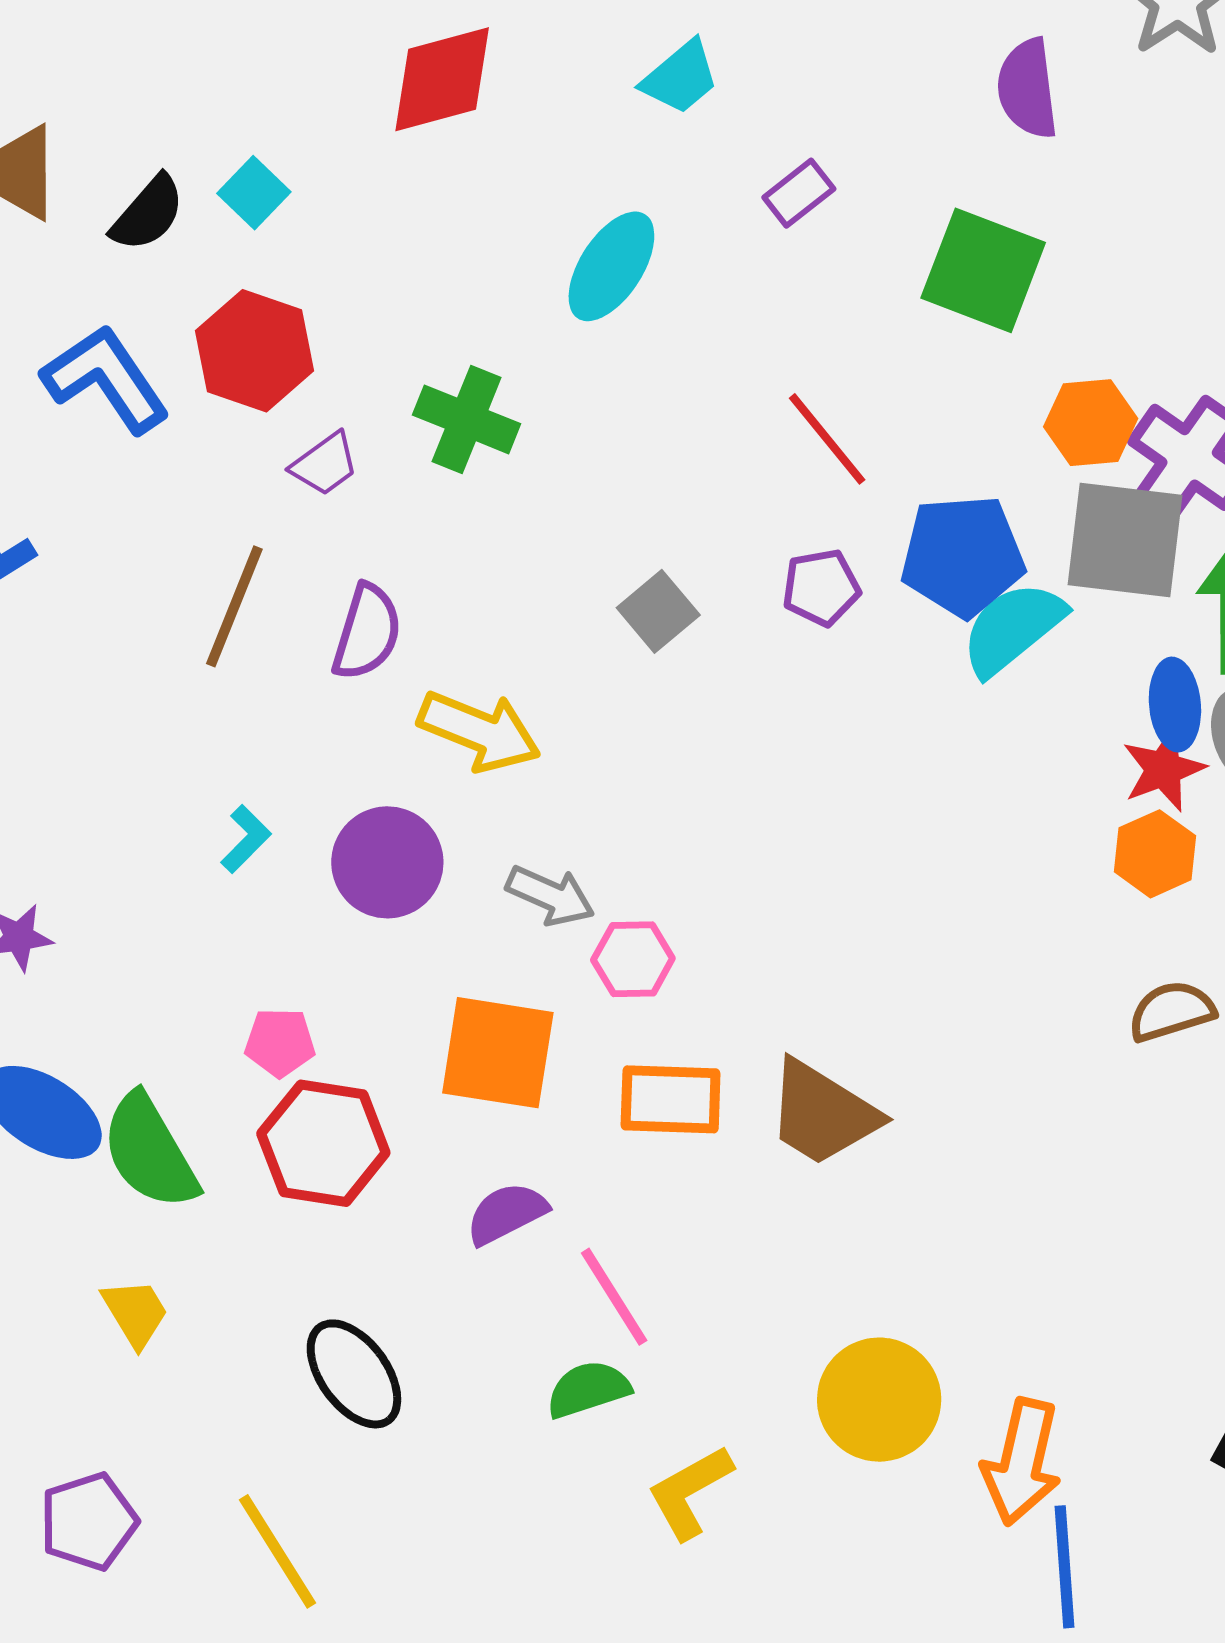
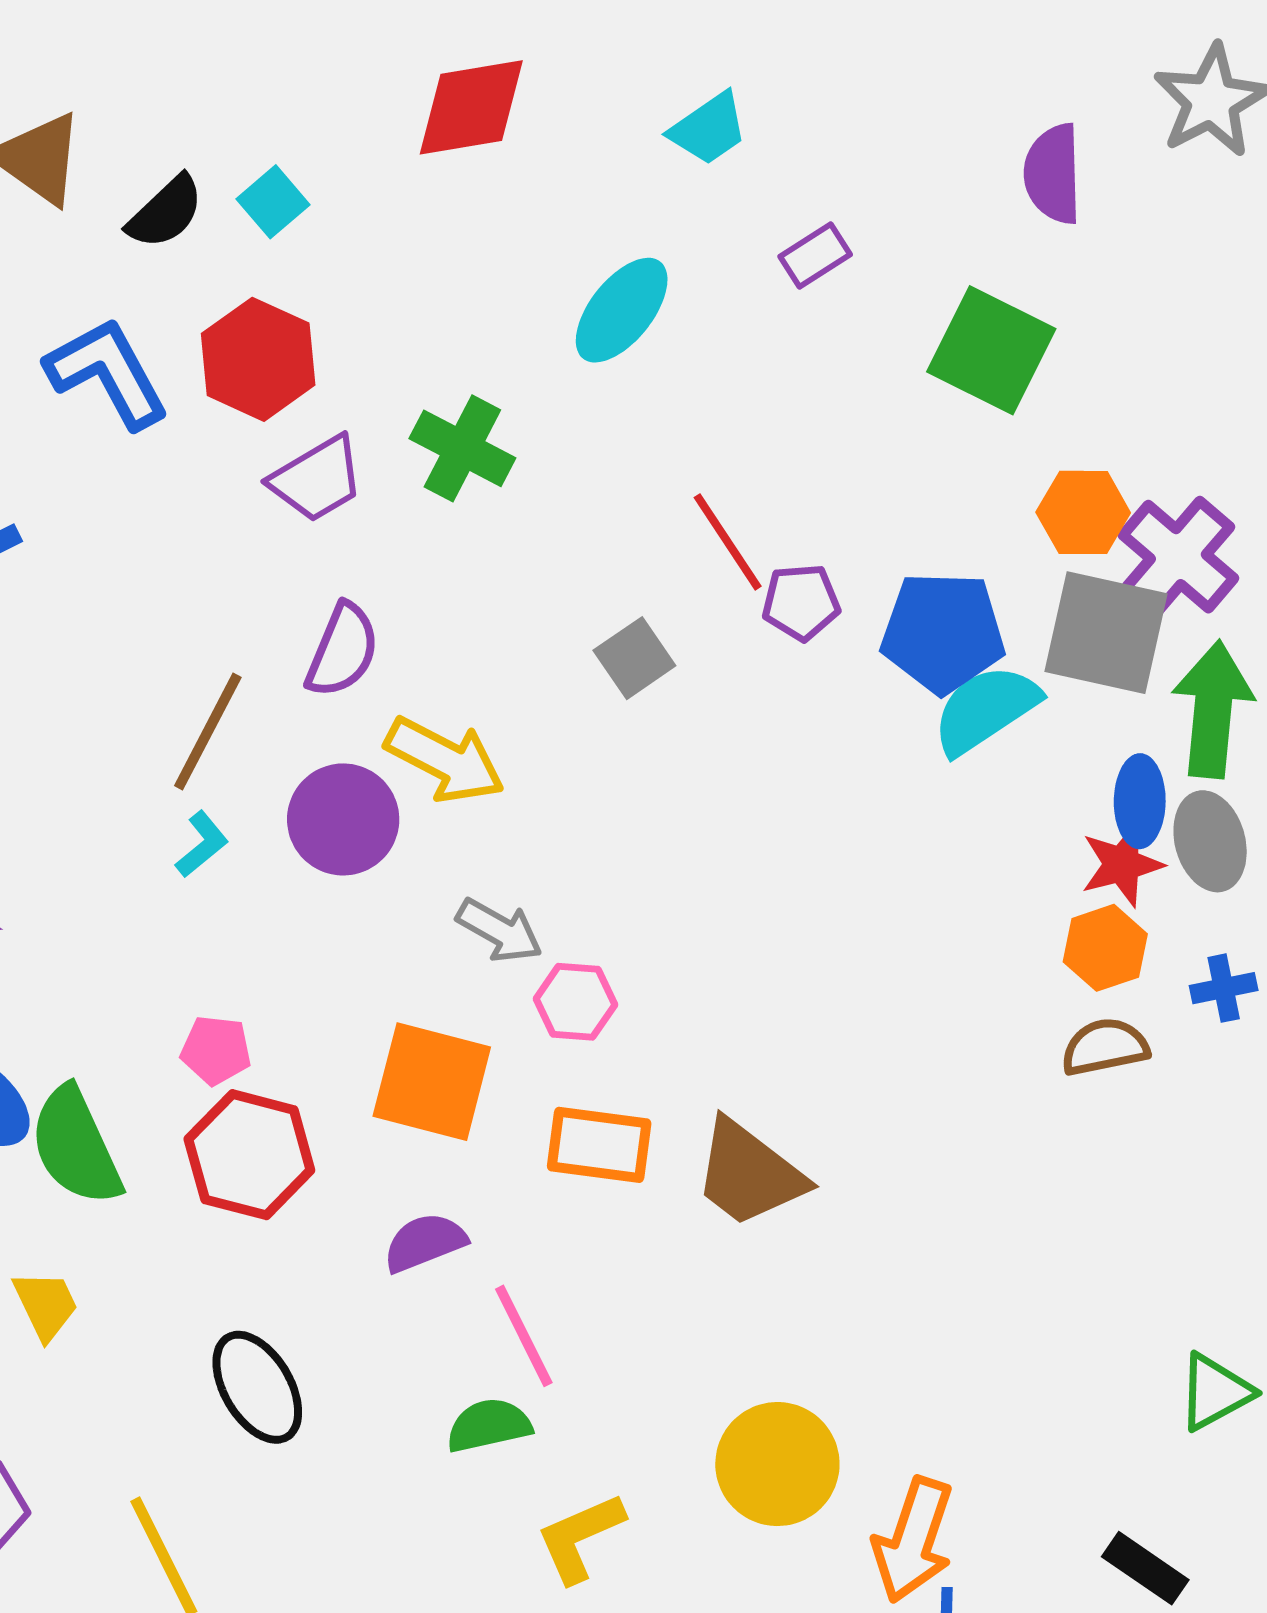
red line: (827, 439) -> (728, 542), moved
purple trapezoid: (325, 464) -> (317, 479), size x1.4
purple pentagon: (821, 588) -> (801, 602), moved
brown line: (234, 606) -> (208, 731), moved
purple circle: (387, 862) -> (343, 819), moved
brown semicircle: (1172, 1011) -> (1105, 1047), moved

